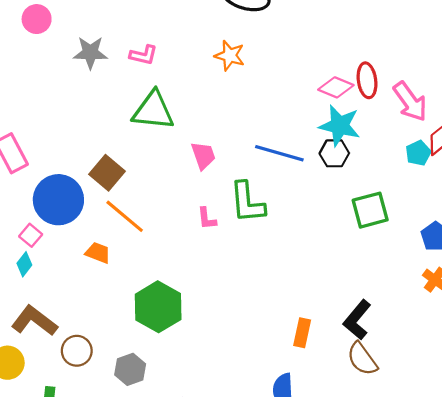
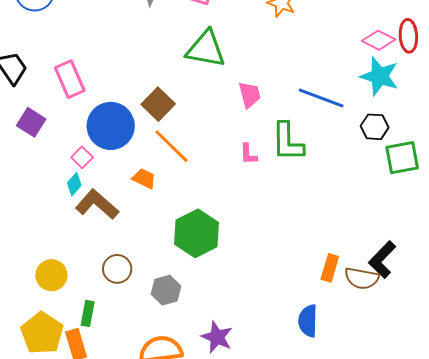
black hexagon: (334, 153) -> (375, 127), moved
brown L-shape: (34, 321) -> (97, 204), moved
brown semicircle: (362, 359) -> (362, 278), moved, turned -48

